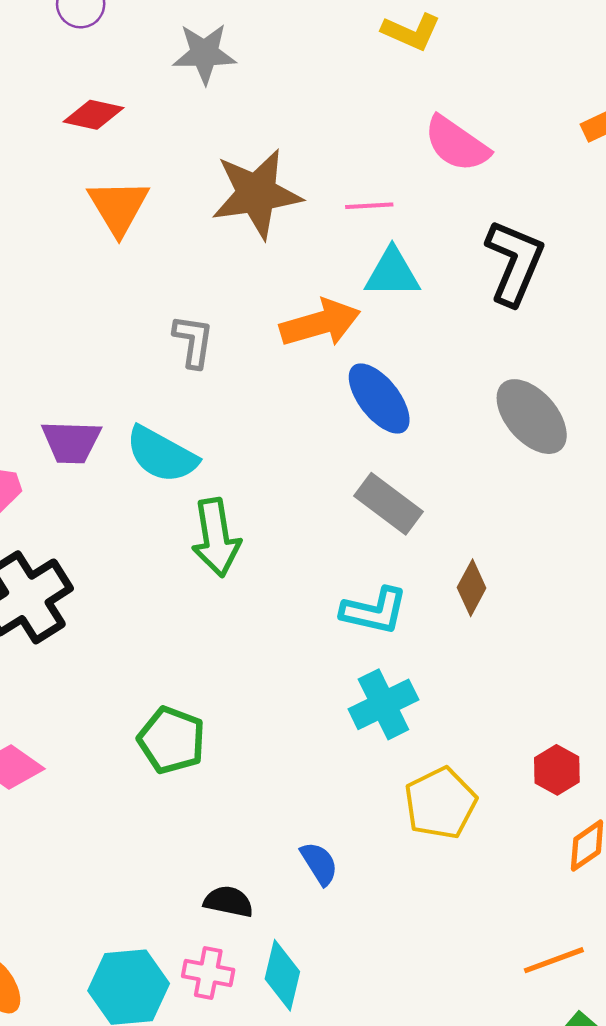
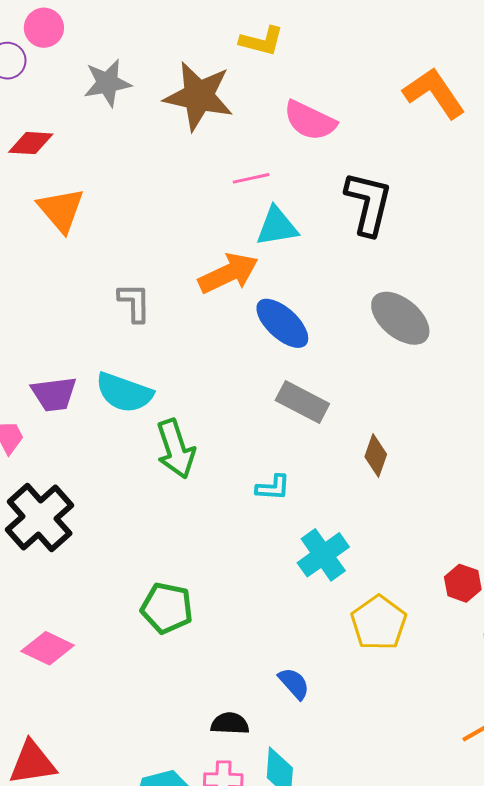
brown star: (257, 194) -> (199, 96), moved, turned 30
cyan L-shape: (374, 611) -> (273, 487), moved, size x0.7

